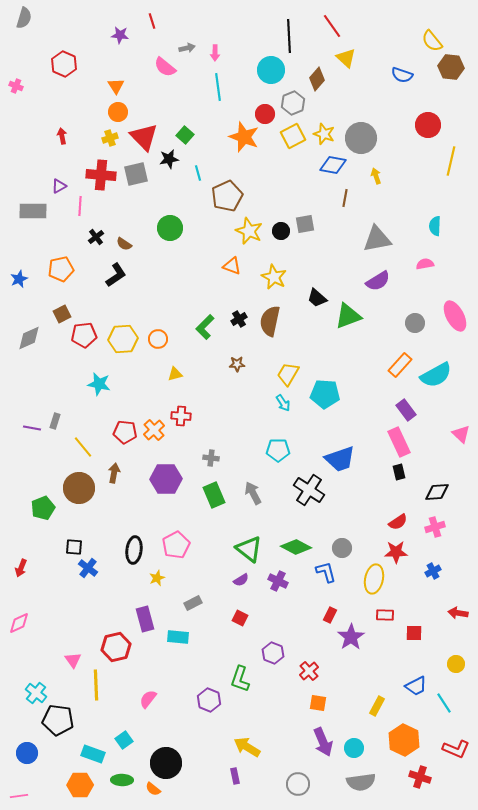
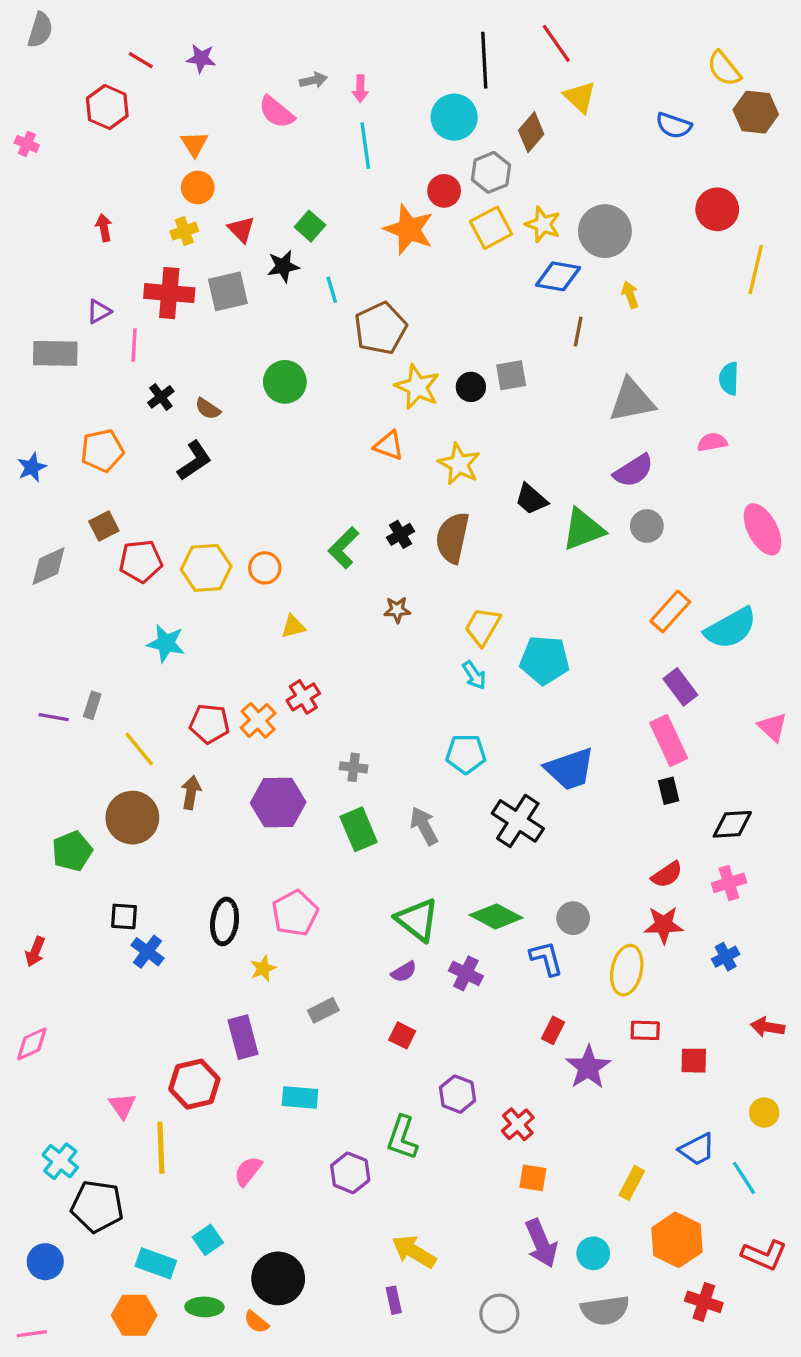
red line: (152, 21) -> (141, 60), moved, turned -42
red triangle: (144, 137) -> (241, 229), size x0.6
gray circle: (415, 323) -> (647, 526), moved
red cross: (181, 416) -> (303, 697), turned -36
cyan rectangle: (178, 637) -> (300, 1097), moved

